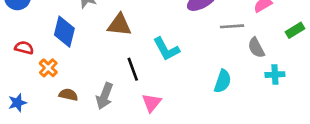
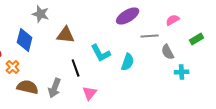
cyan semicircle: (223, 81) -> (128, 62), moved
brown semicircle: (68, 95) -> (28, 87), size x1.5

